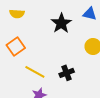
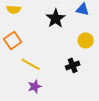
black cross: (67, 73) -> (73, 65), moved

